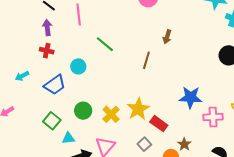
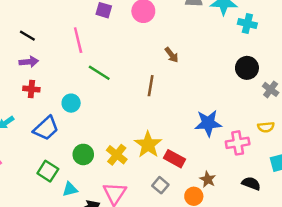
pink line: (79, 14) -> (78, 40), moved
purple arrow: (47, 28) -> (29, 62), turned 98
brown arrow: (167, 37) -> (172, 55), turned -48

